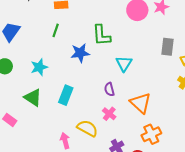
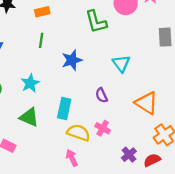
green L-shape: (101, 35) -> (96, 22), moved
purple semicircle: (109, 89) -> (102, 95), moved
pink cross: (109, 114) -> (103, 128), moved
yellow semicircle: (87, 128) -> (78, 133), moved

